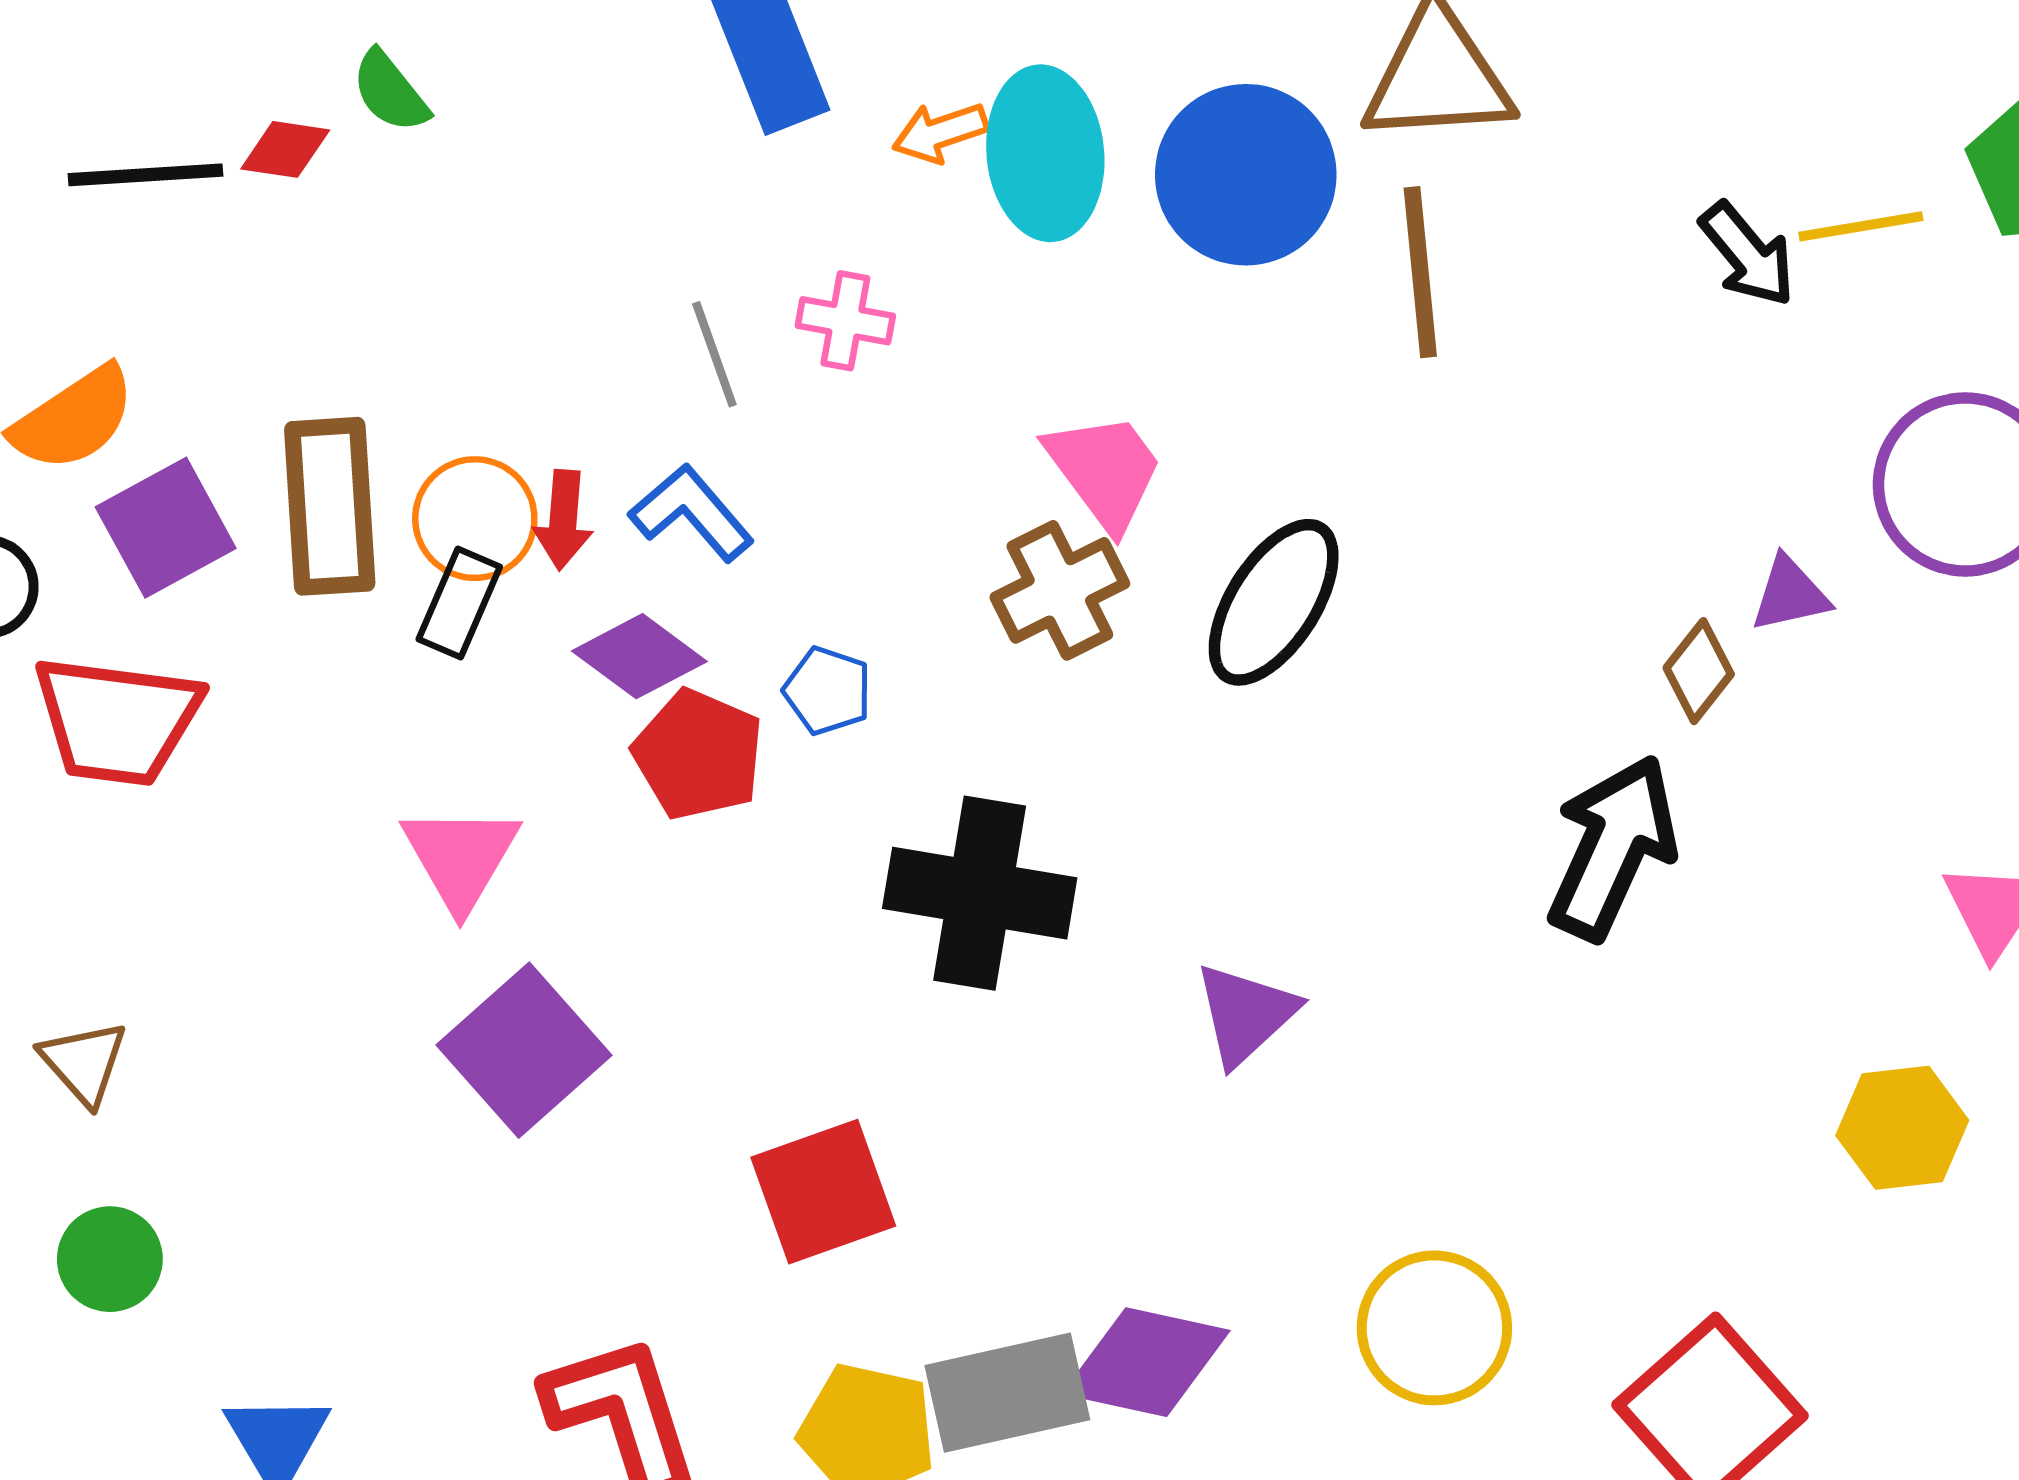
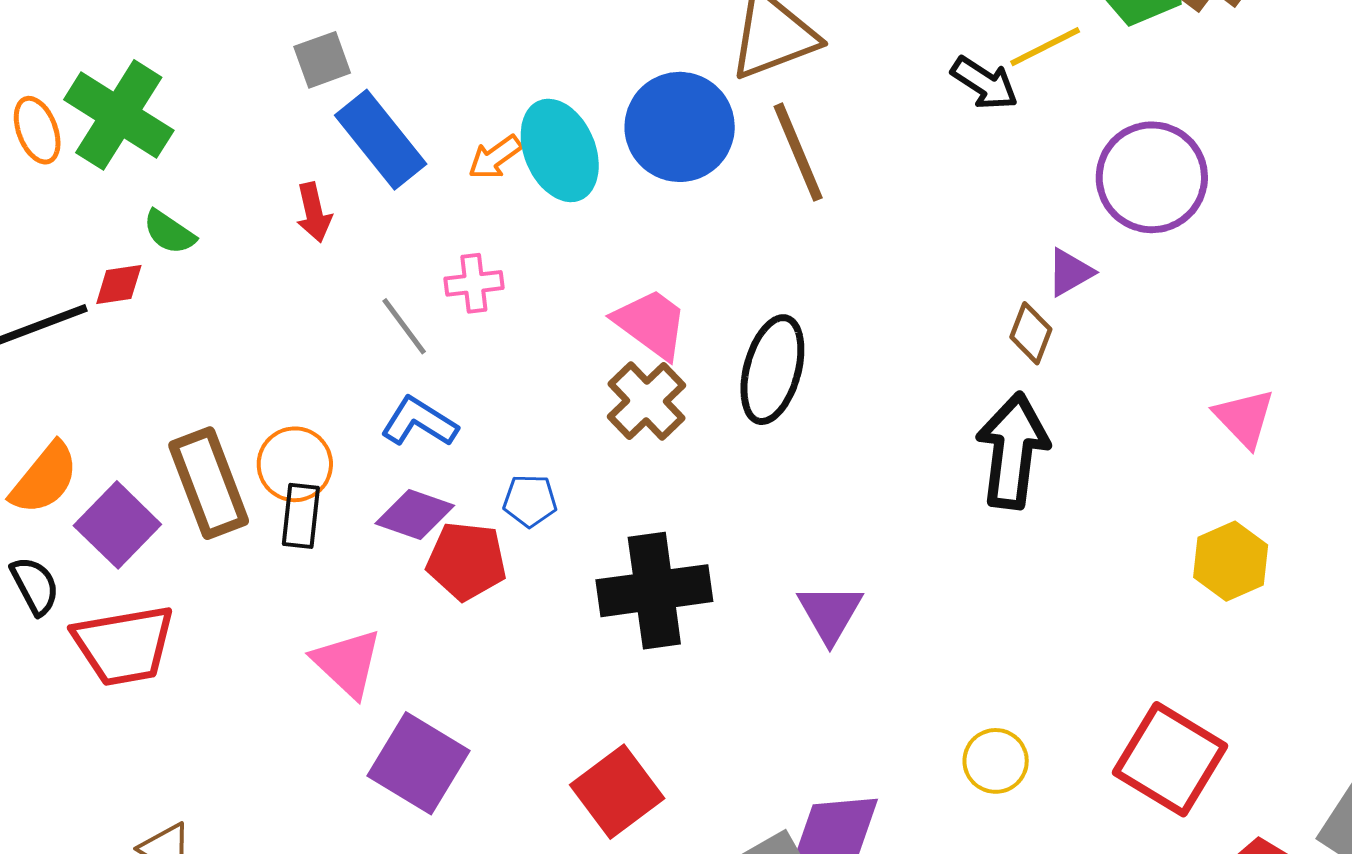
red arrow: (563, 520) -> (314, 212), moved
yellow circle: (1434, 1328) -> (996, 761), size x0.7

